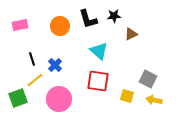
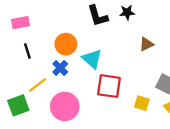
orange circle: (60, 26) -> (66, 44), moved
brown triangle: (131, 34) -> (146, 44), moved
cyan triangle: (99, 51) -> (92, 59), moved
black line: (32, 59) -> (27, 51), moved

